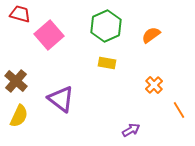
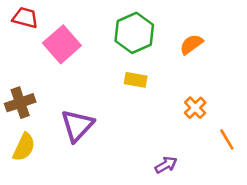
brown cross: (16, 81) -> (20, 103), turned 30
purple triangle: (61, 99) -> (77, 125), turned 36

